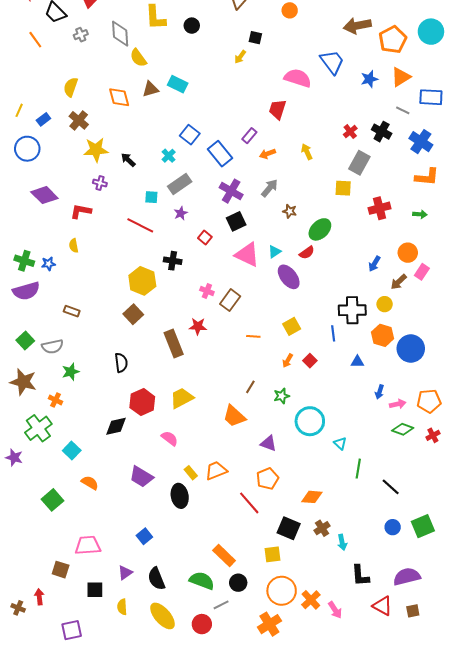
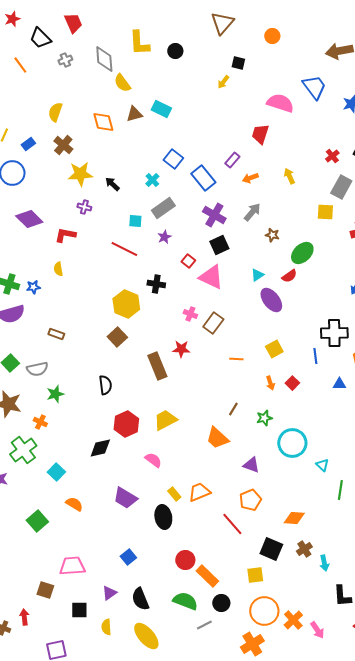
pink triangle: (247, 255) -> (211, 277), moved
orange arrow: (288, 361) -> (270, 383), turned -48
red circle: (202, 624) -> (185, 560), moved

